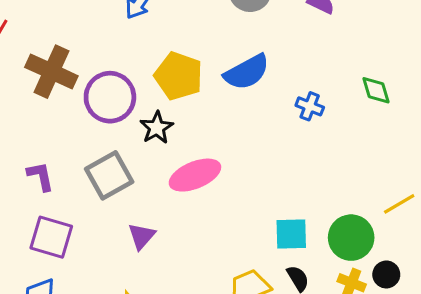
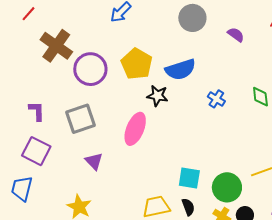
black star: (157, 128) -> (157, 96), moved, turned 30
pink ellipse: (195, 175) -> (135, 129), turned -56
purple triangle: (142, 236) -> (94, 161), turned -36

